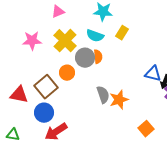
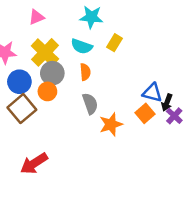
gray circle: (85, 58) -> (52, 73), moved
gray semicircle: (103, 95) -> (90, 104), moved
blue circle: (44, 113) -> (19, 82), moved
orange square: (146, 129) -> (145, 113), moved

